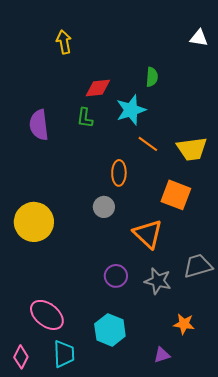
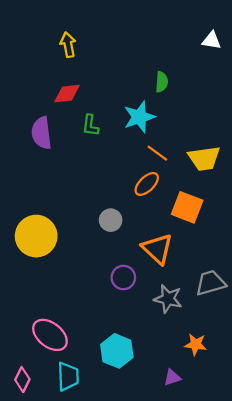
red diamond: (98, 88) -> (67, 94), moved
orange ellipse: (119, 173) -> (147, 184), moved, turned 45
purple circle: (116, 276) -> (123, 278), moved

